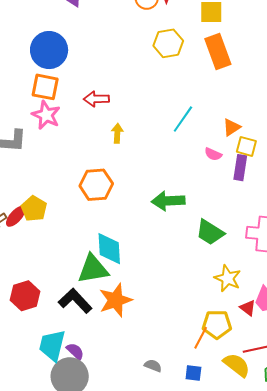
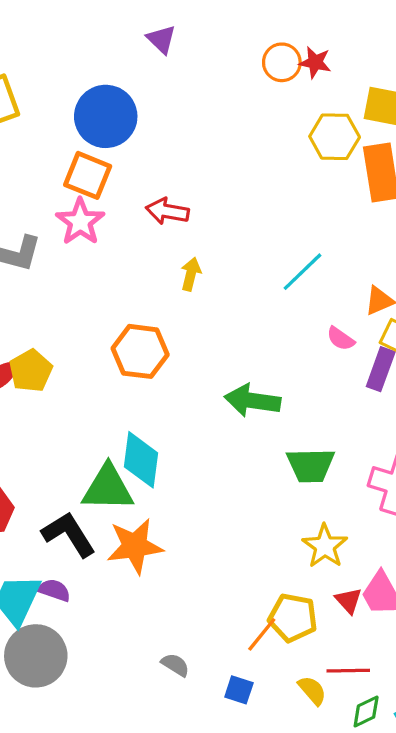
yellow hexagon: (168, 43) -> (335, 137), moved
green trapezoid: (210, 232) -> (311, 465), turned -44
purple semicircle: (75, 351) -> (54, 590), moved, turned -36
yellow semicircle: (237, 365) -> (312, 690), size x0.7

